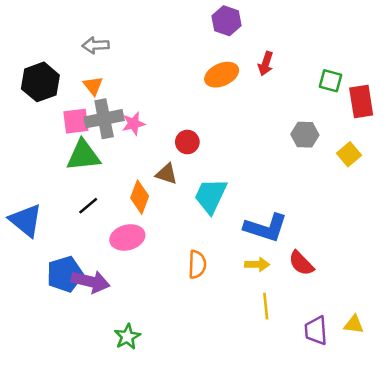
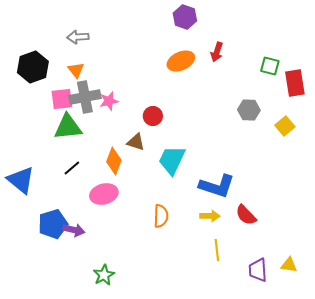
purple arrow: (91, 282) -> (74, 230), size x0.7

